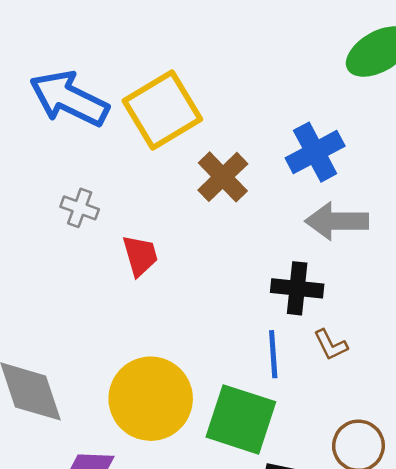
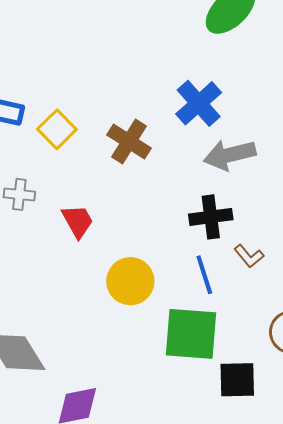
yellow square: (162, 110) -> (57, 129), moved, size x0.6
yellow circle: (151, 399) -> (130, 281), moved, size x0.7

